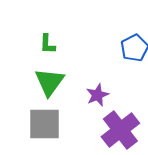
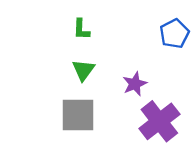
green triangle: (49, 82) -> (83, 70), size x0.7

